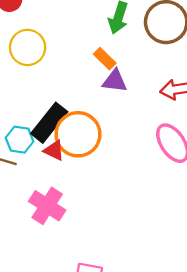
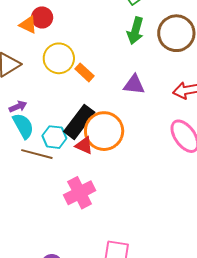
orange rectangle: (105, 59) -> (84, 72), moved
pink cross: (47, 206) -> (80, 193), turned 32

